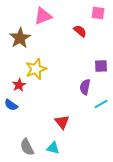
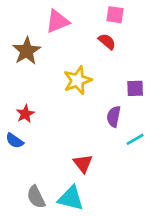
pink square: (98, 13) -> (115, 15), moved
yellow star: (36, 69) -> (78, 80), moved
cyan triangle: (53, 148) -> (71, 198), size x1.5

